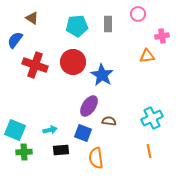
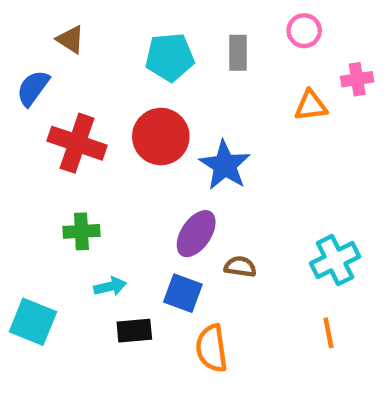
orange triangle: (147, 56) -> (311, 106), moved
cyan square: (15, 130) -> (33, 322), moved
green cross: (24, 152) -> (81, 231), moved

